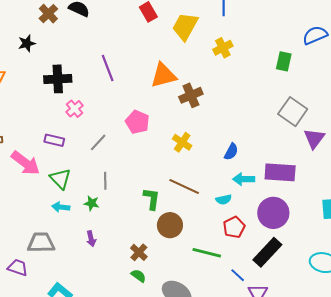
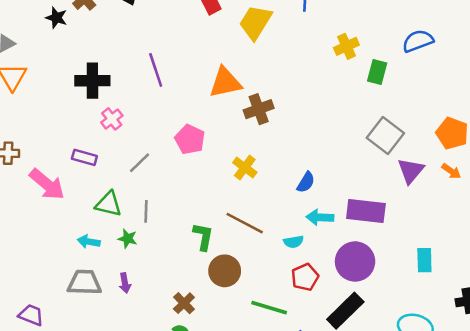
black star: (27, 43) -> (56, 18), moved, turned 30
yellow cross: (223, 48) -> (346, 46), moved
green triangle: (60, 179) -> (109, 204), moved, turned -35
gray trapezoid: (41, 243) -> (84, 283), moved

